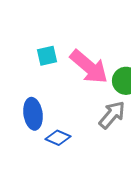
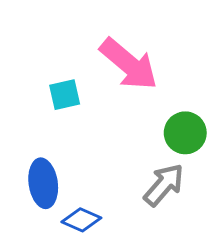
pink arrow: (89, 67) -> (129, 64), moved

